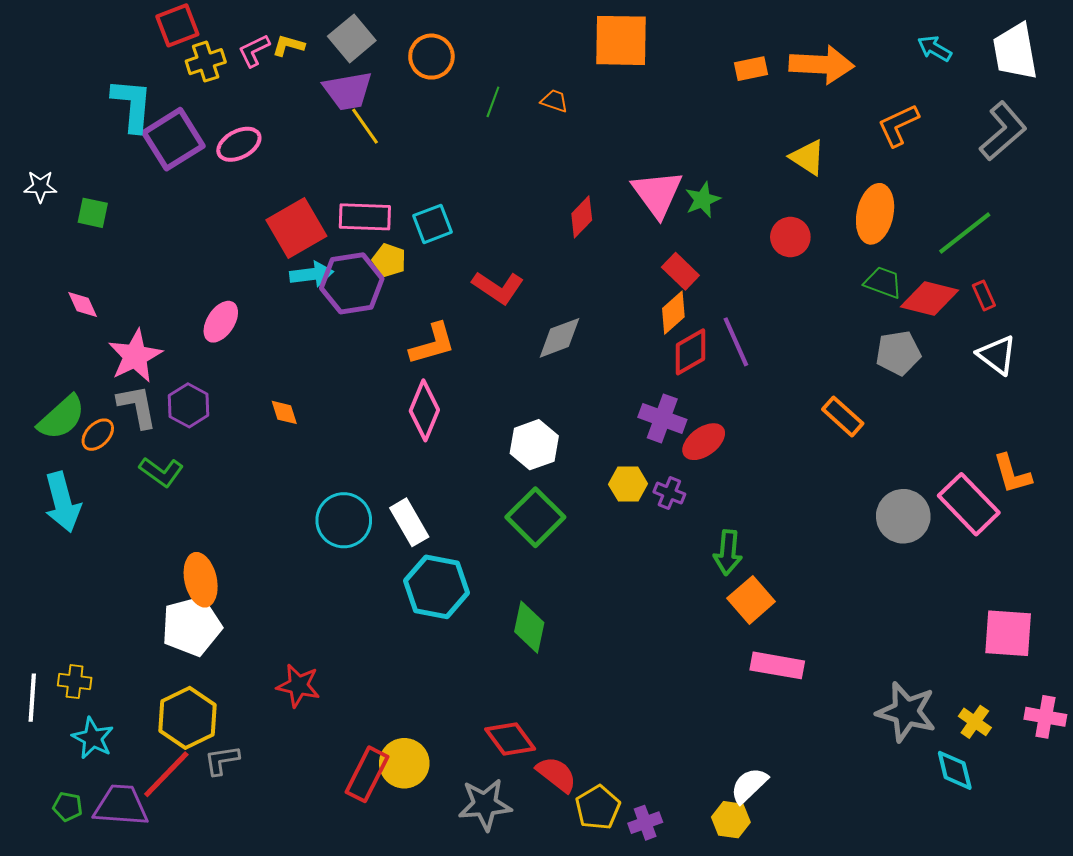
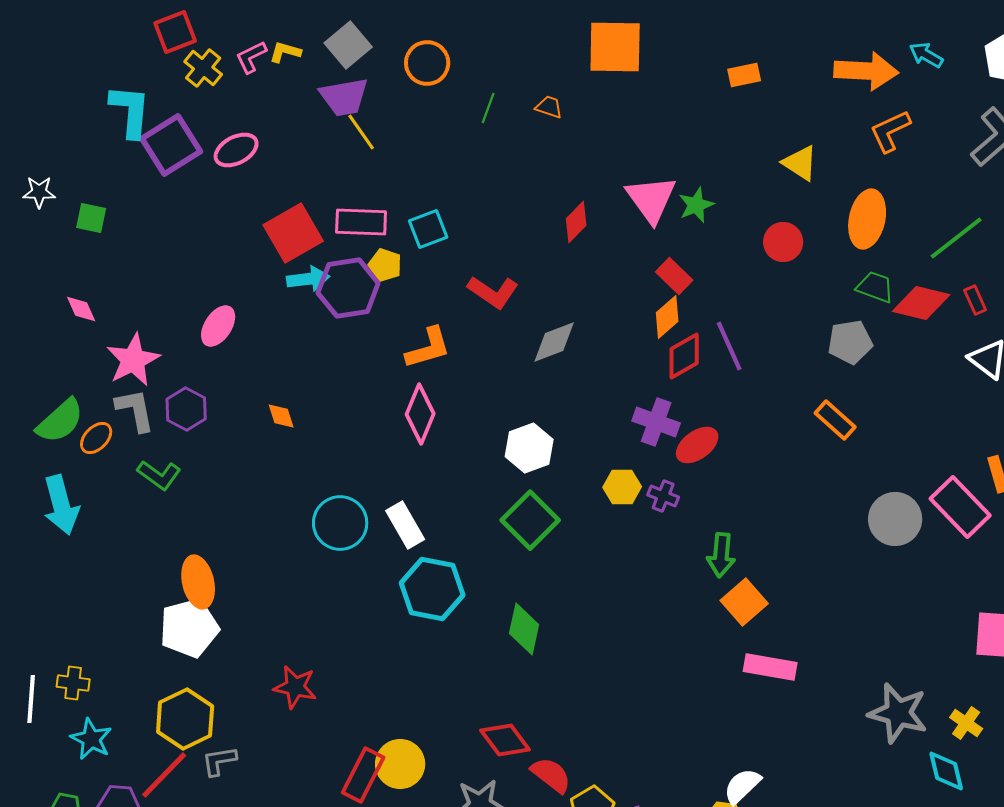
yellow cross: (206, 62) -> (203, 68), turned -33
orange arrow: (822, 65) -> (866, 71), moved
gray pentagon: (898, 353) -> (850, 342), moved

